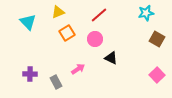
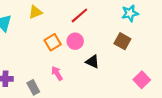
orange square: (67, 33) -> (53, 42), moved
brown square: (157, 39) -> (122, 41), moved
pink arrow: (78, 69) -> (57, 73), turned -88

